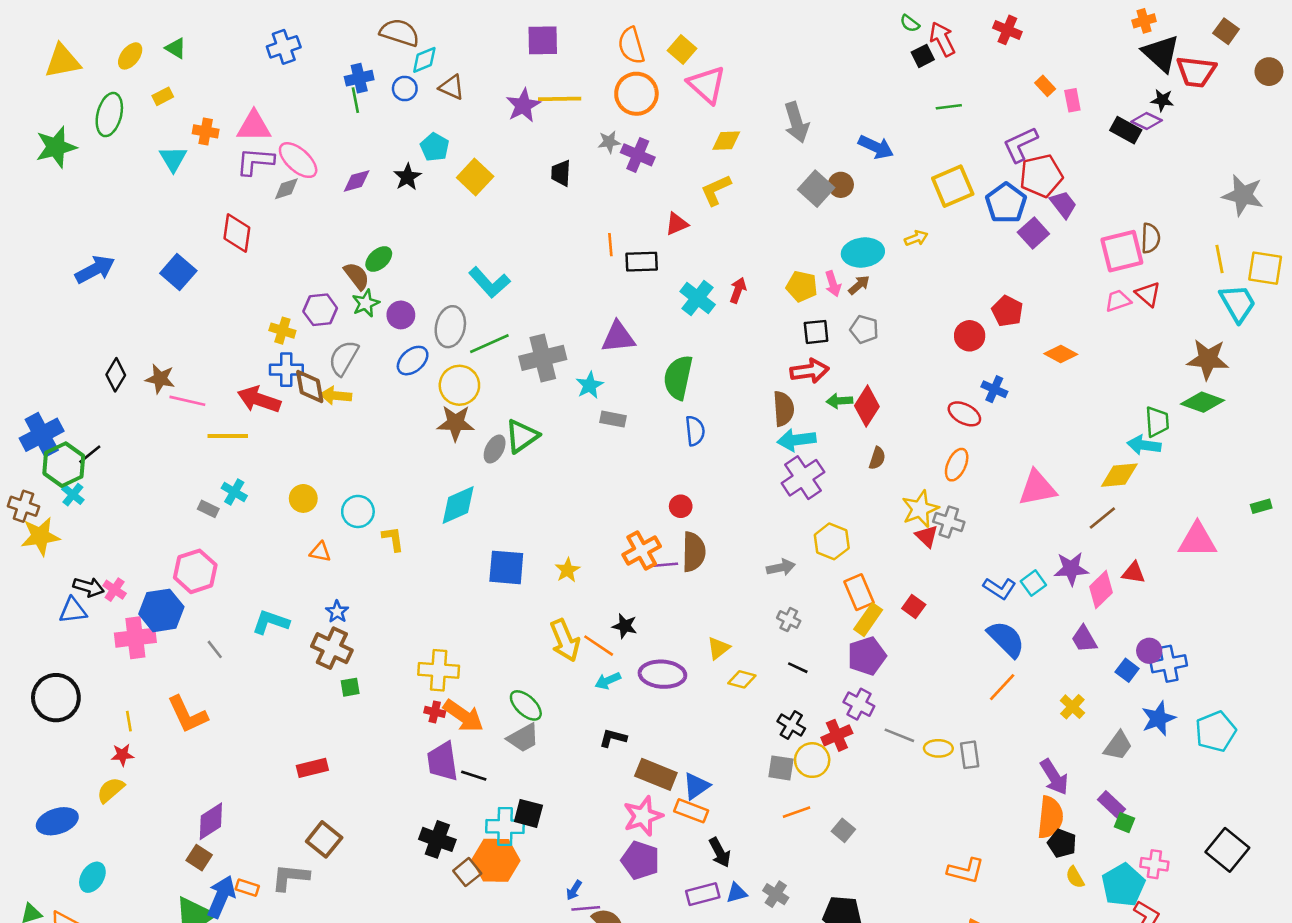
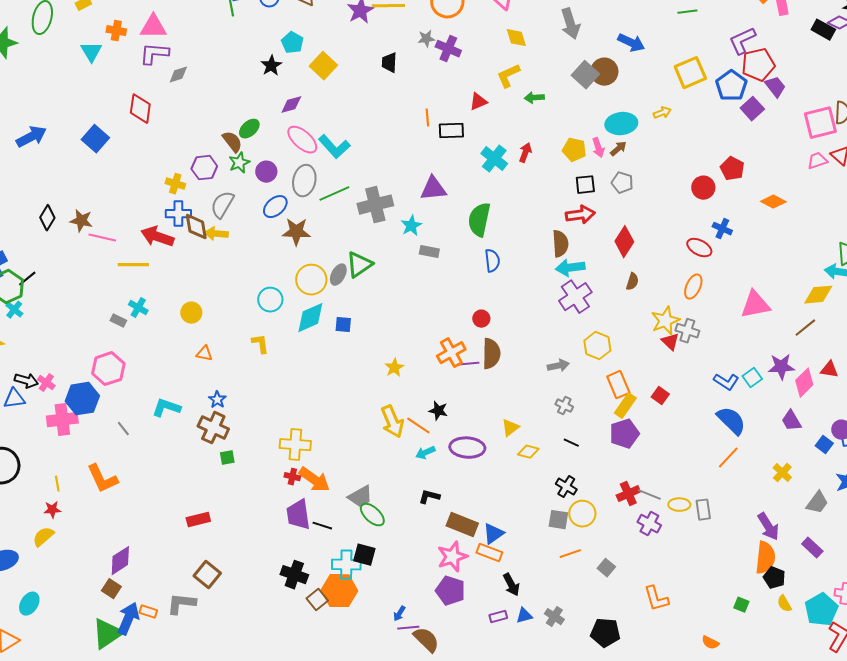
yellow diamond: (726, 141) -> (516, 38), turned 75
pink ellipse: (298, 160) -> (302, 140), moved
purple diamond: (357, 181) -> (291, 105), moved
brown circle: (841, 185) -> (604, 72), size x1.4
yellow circle: (459, 385) -> (311, 280), moved
green arrow: (839, 401) -> (534, 98), moved
brown star: (456, 423) -> (296, 232), moved
cyan circle: (358, 511) -> (270, 300), moved
blue square: (506, 567) -> (343, 325), moved, size x0.6
purple cross: (859, 704) -> (649, 524), moved
green ellipse: (526, 705) -> (372, 515), moved
red cross: (837, 735) -> (628, 494), moved
green square: (1124, 823) -> (741, 605), moved
orange L-shape: (966, 871) -> (656, 599), moved, turned 60
purple rectangle: (703, 894) -> (498, 617), size x0.7

